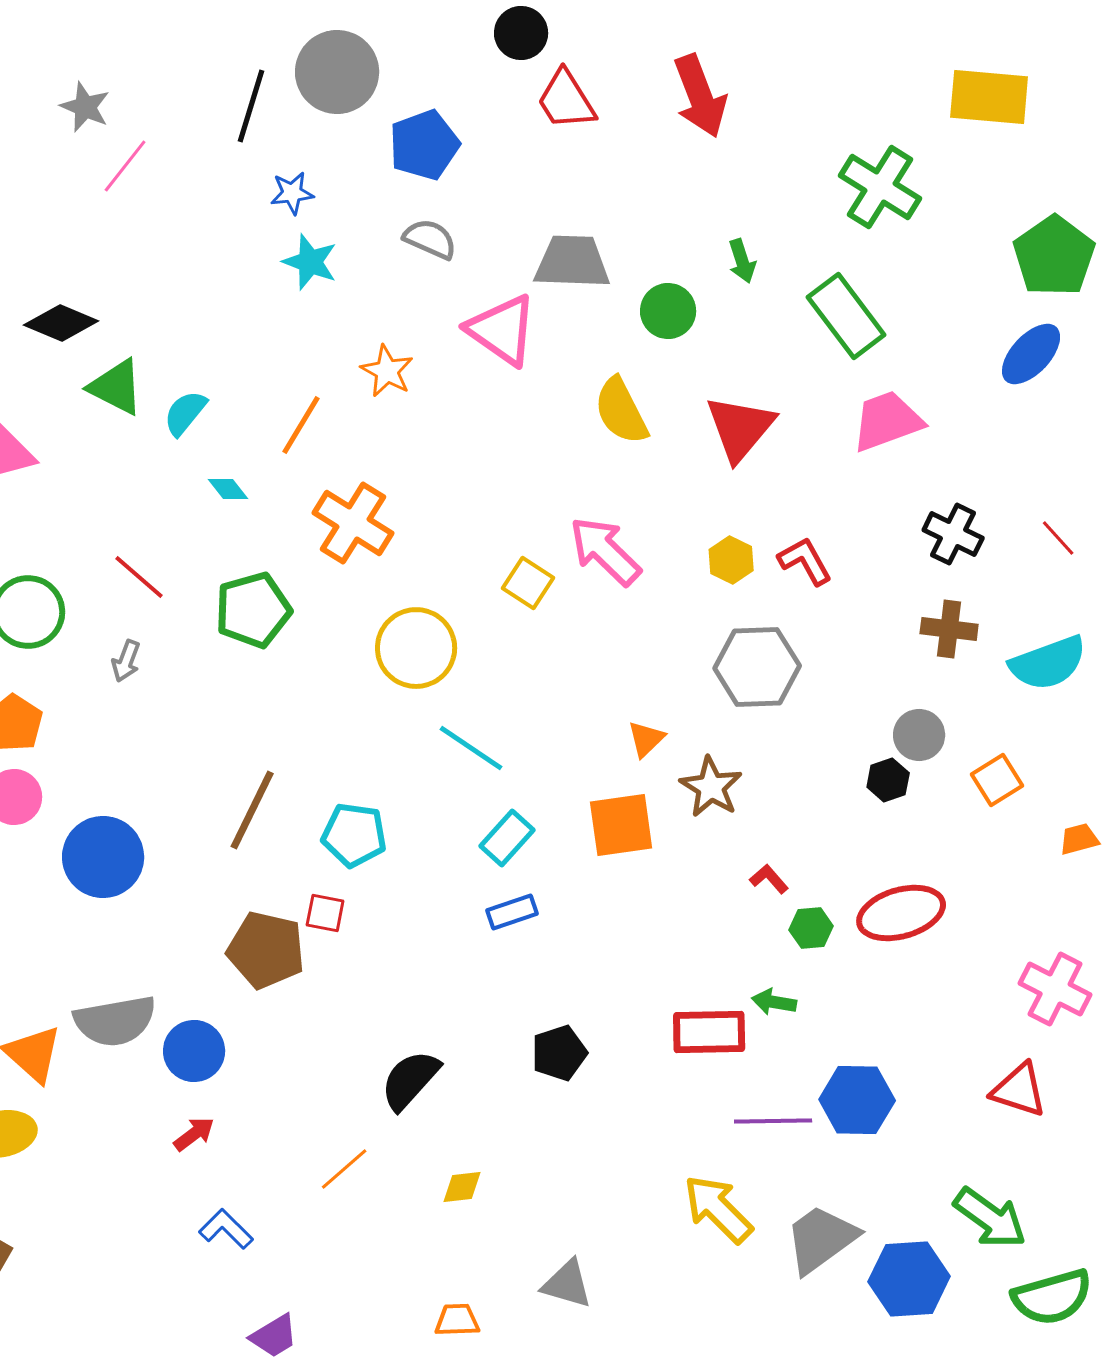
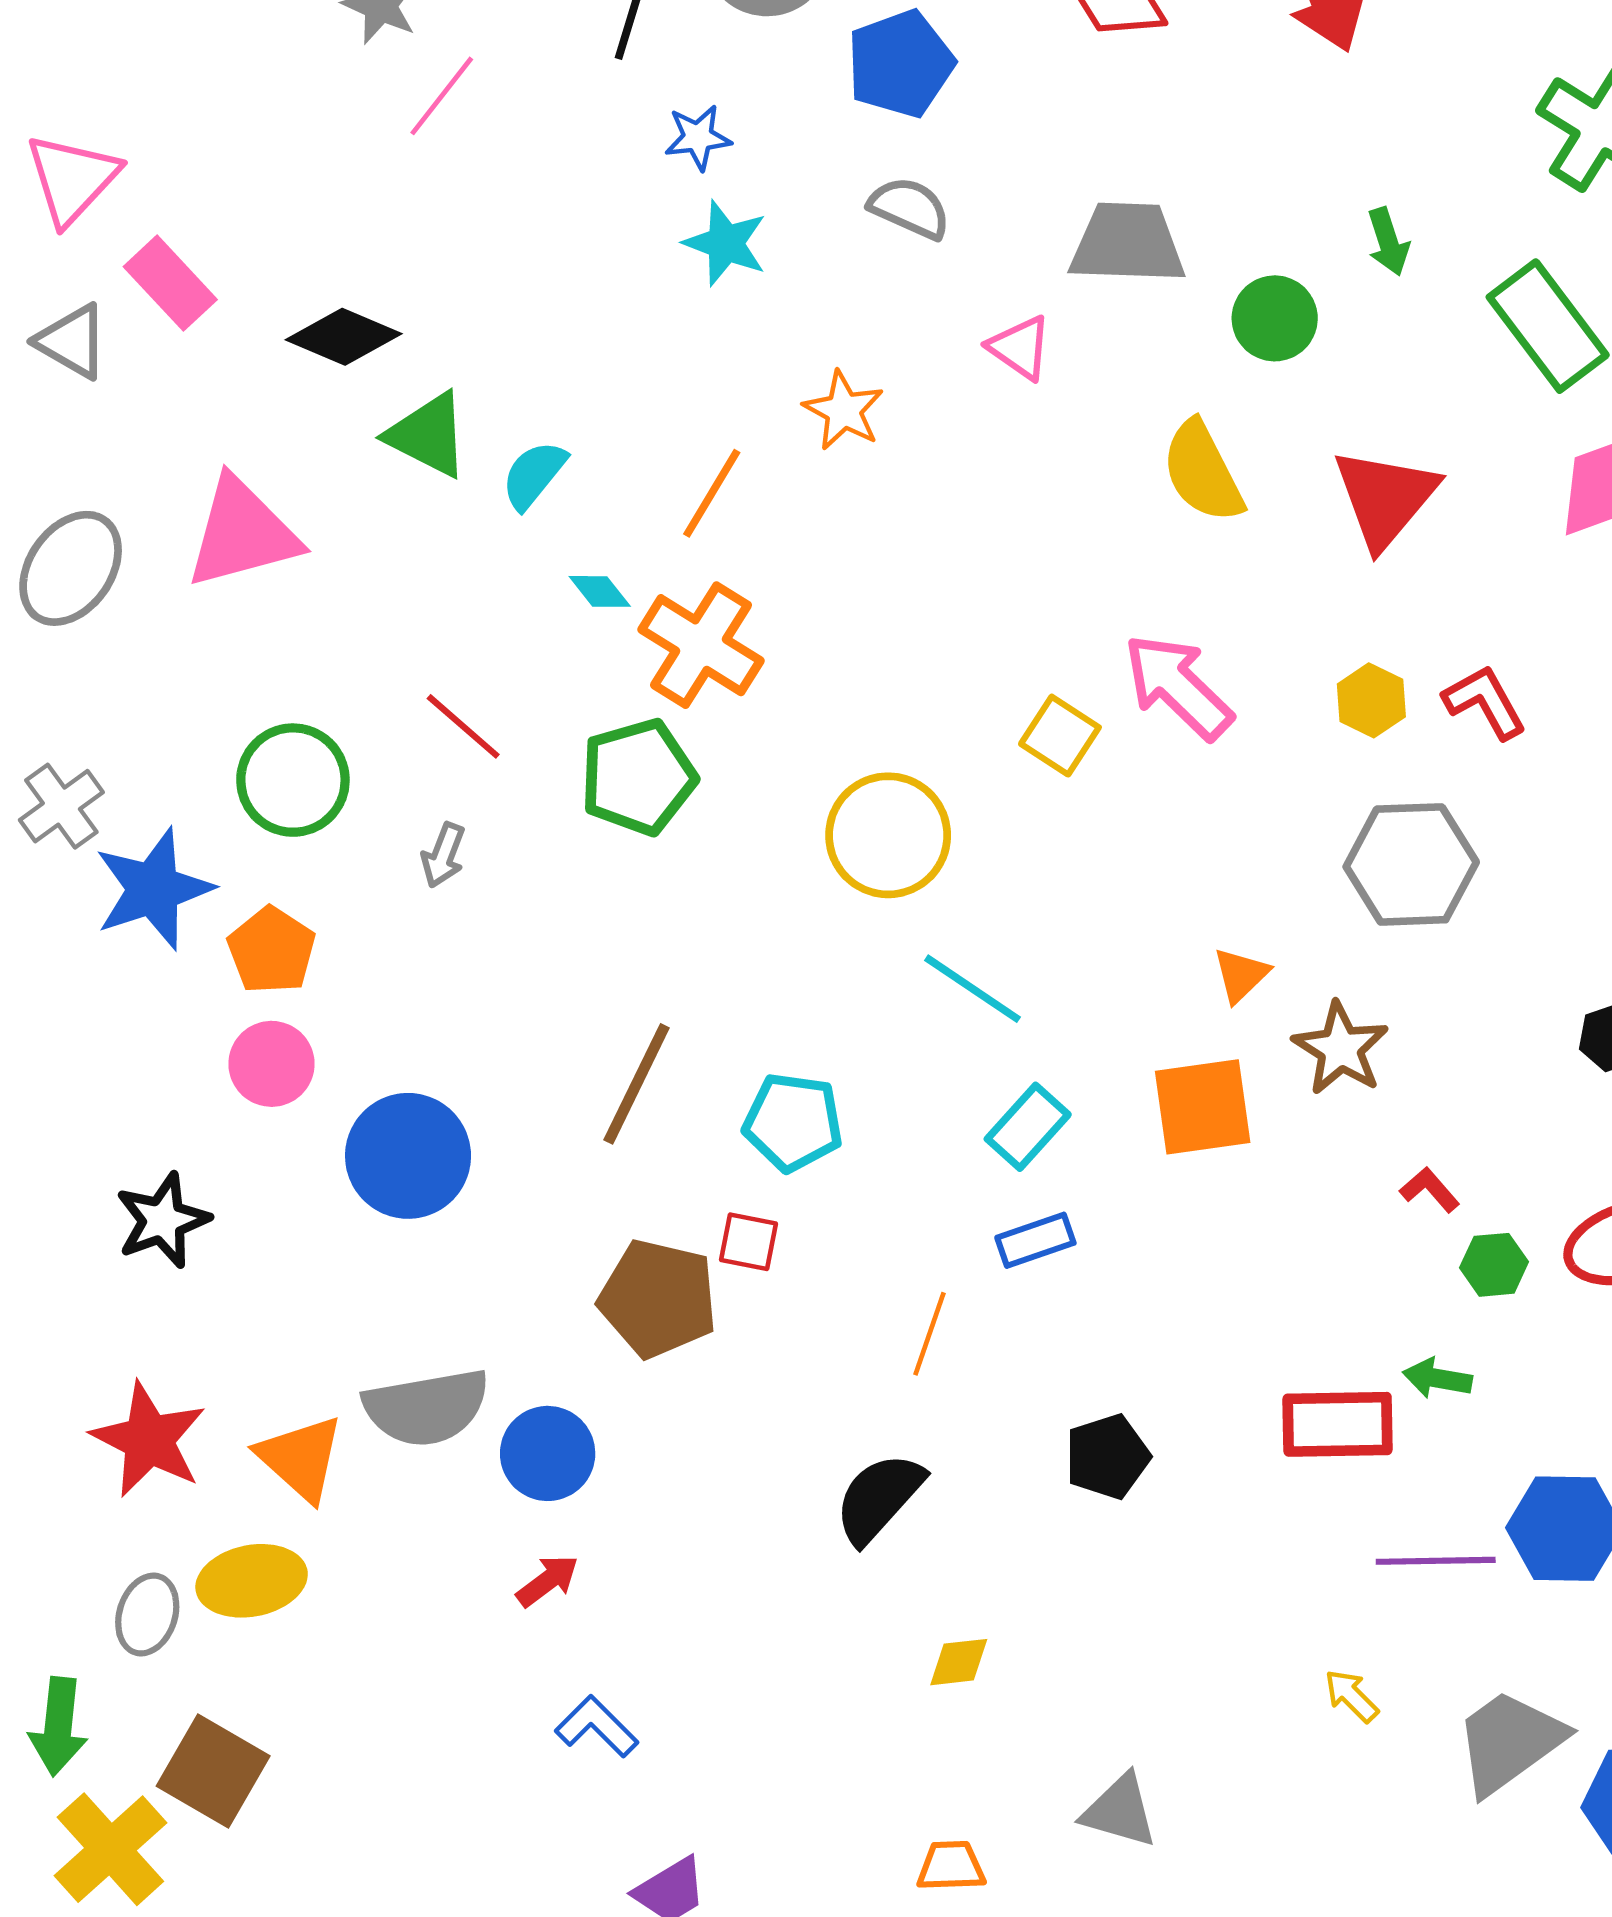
pink triangle: (502, 330) -> (1020, 348), size x0.6
orange cross: (353, 523) -> (701, 645), moved
orange line: (344, 1169) -> (930, 1334), moved, turned -30
yellow arrow: (718, 1209) -> (1351, 1696), size x0.5

